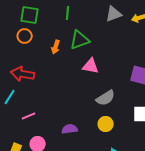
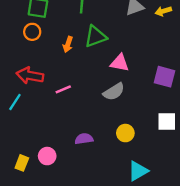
pink triangle: (91, 66) -> (120, 63), moved
gray semicircle: (106, 98) -> (114, 92), moved
pink line: (29, 116) -> (63, 89), moved

